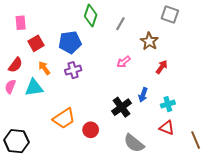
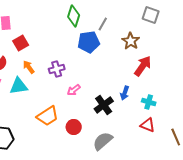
blue pentagon: (70, 42) -> (89, 42), moved
pink arrow: (124, 62) -> (74, 90), moved
red arrow: (162, 67) -> (143, 66), size x1.5
cyan cross: (168, 104) -> (149, 102), turned 32
gray semicircle: (134, 143) -> (103, 141), moved, turned 100

